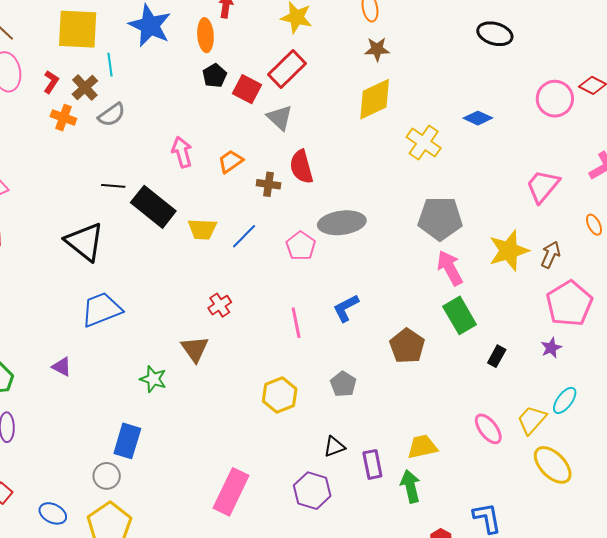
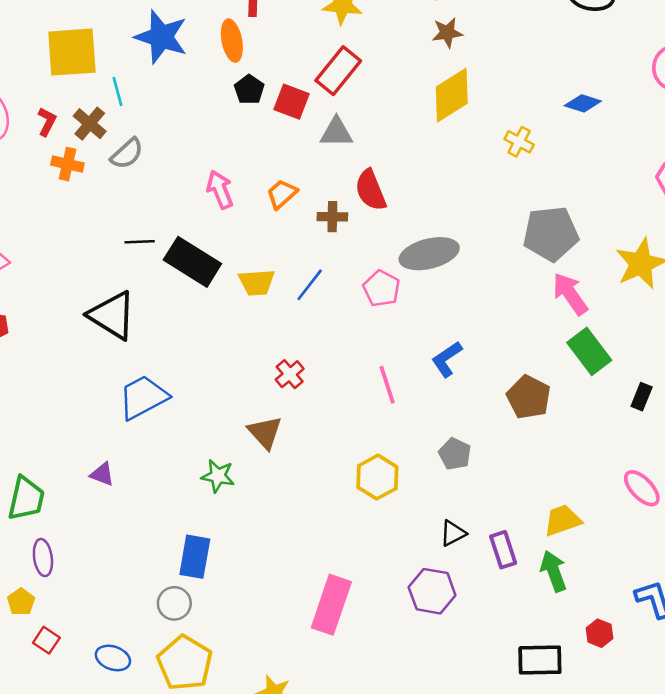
gray triangle: (280, 118) -> (336, 132), turned -36
yellow cross: (424, 143) -> (519, 142), size x0.7

